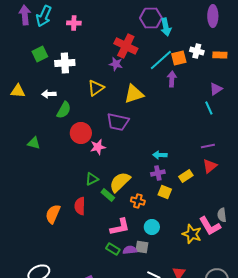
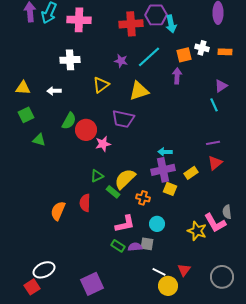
pink cross: (74, 23) -> (79, 20), size x1.6
red cross: (126, 46) -> (131, 24), moved, turned -30
green square: (40, 54) -> (26, 115), moved
cyan line: (161, 60) -> (149, 57), moved
green semicircle: (64, 110) -> (69, 121), moved
purple cross: (158, 173) -> (163, 170), size x1.6

